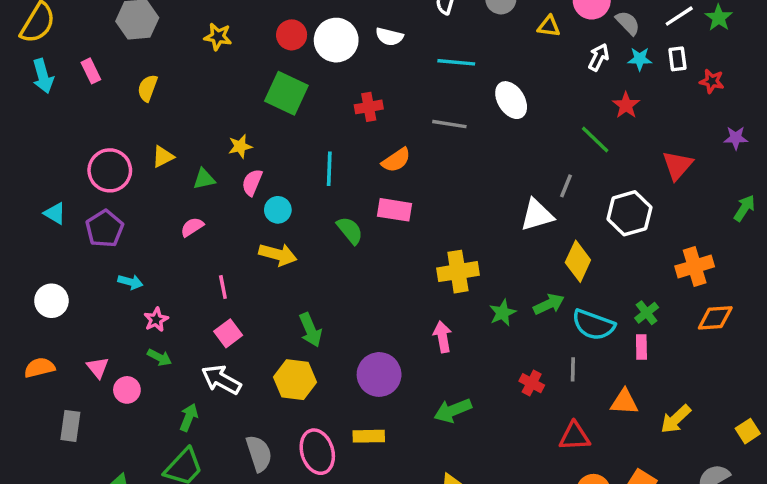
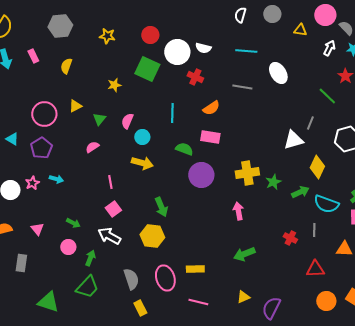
white semicircle: (389, 37) -> (203, 48), moved
white circle: (336, 40) -> (177, 52), moved
red cross: (369, 107) -> (195, 77), turned 35
yellow star: (240, 146) -> (114, 85), moved
green triangle: (204, 179) -> (99, 119), turned -40
green semicircle: (350, 230) -> (184, 149), turned -30
green star: (503, 313) -> (273, 182), moved
pink star: (156, 320) -> (32, 183), moved
purple circle: (379, 374) -> (201, 175), moved
pink circle: (127, 390) -> (68, 247), moved

